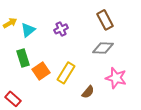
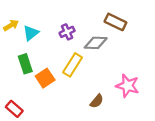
brown rectangle: (105, 20) -> (115, 22), turned -36
gray diamond: (103, 48) -> (96, 43), moved
yellow rectangle: (66, 73) -> (73, 65), moved

